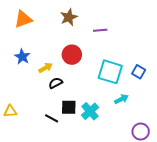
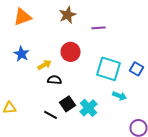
black semicircle: (56, 83) -> (54, 80), turned 32
cyan arrow: (121, 99) -> (120, 96), turned 48
black square: (69, 107) -> (68, 104), turned -35

